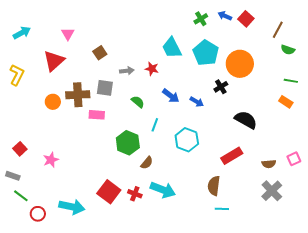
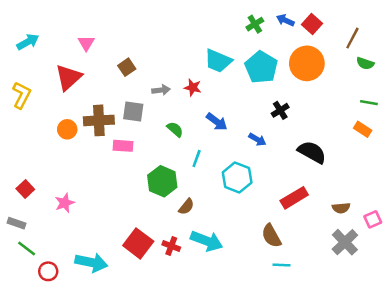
cyan trapezoid: (172, 48) -> (218, 61), turned -40
orange circle: (240, 64) -> (307, 63), moved
blue arrow: (197, 102) -> (257, 139), moved
pink square: (294, 159) -> (373, 219), moved
brown semicircle: (214, 186) -> (271, 236), turned -36

